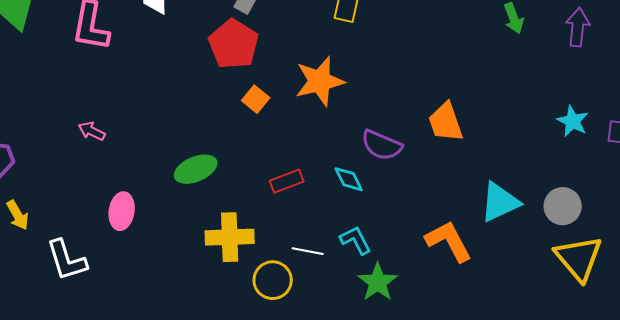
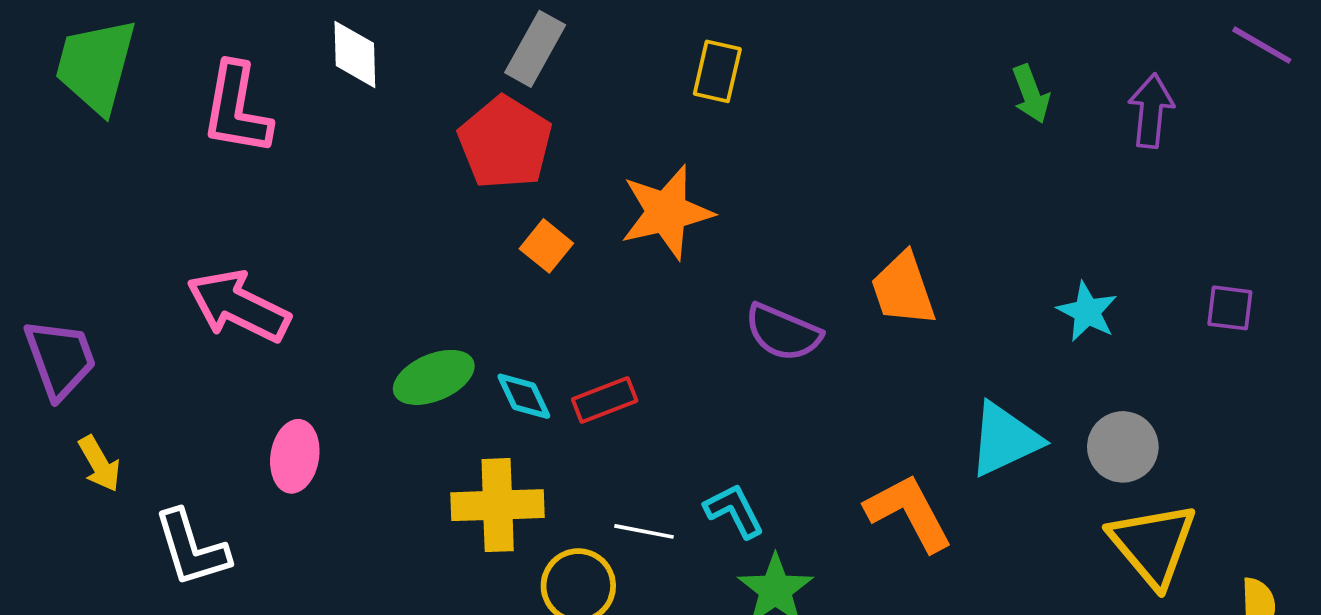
cyan star: (573, 121) -> (1087, 312), moved
pink arrow: (92, 131) -> (238, 306), size x2.0
cyan diamond: (349, 179) -> (524, 396), moved

